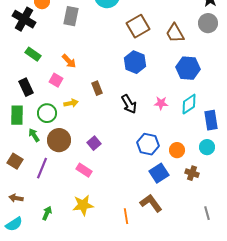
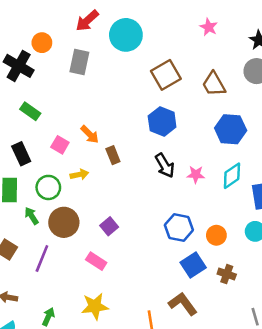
orange arrow: (69, 61) -> (90, 134), moved
black arrow: (129, 104) -> (165, 165), moved
brown cross: (192, 173) -> (227, 274), moved

